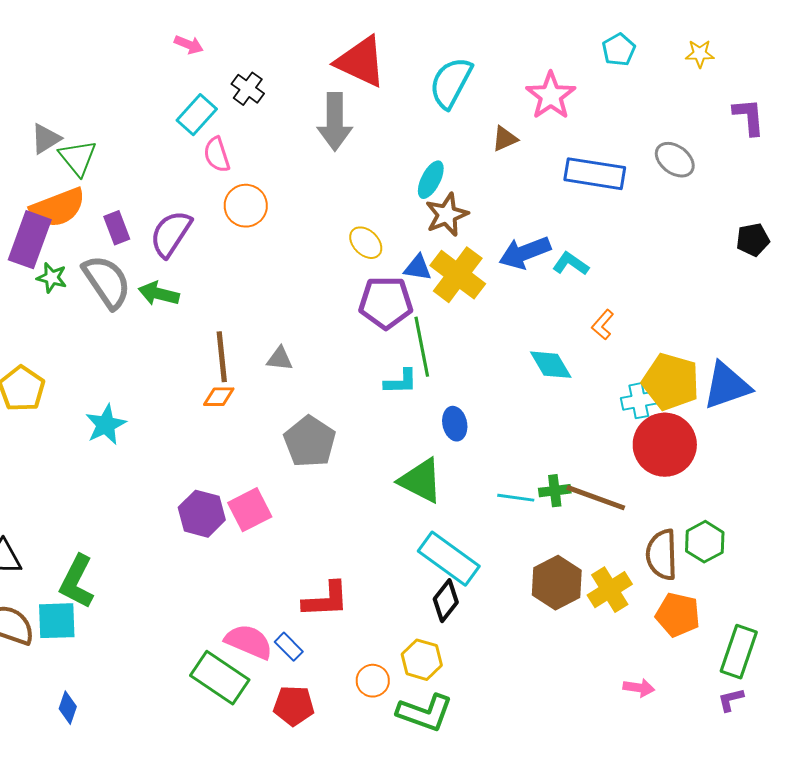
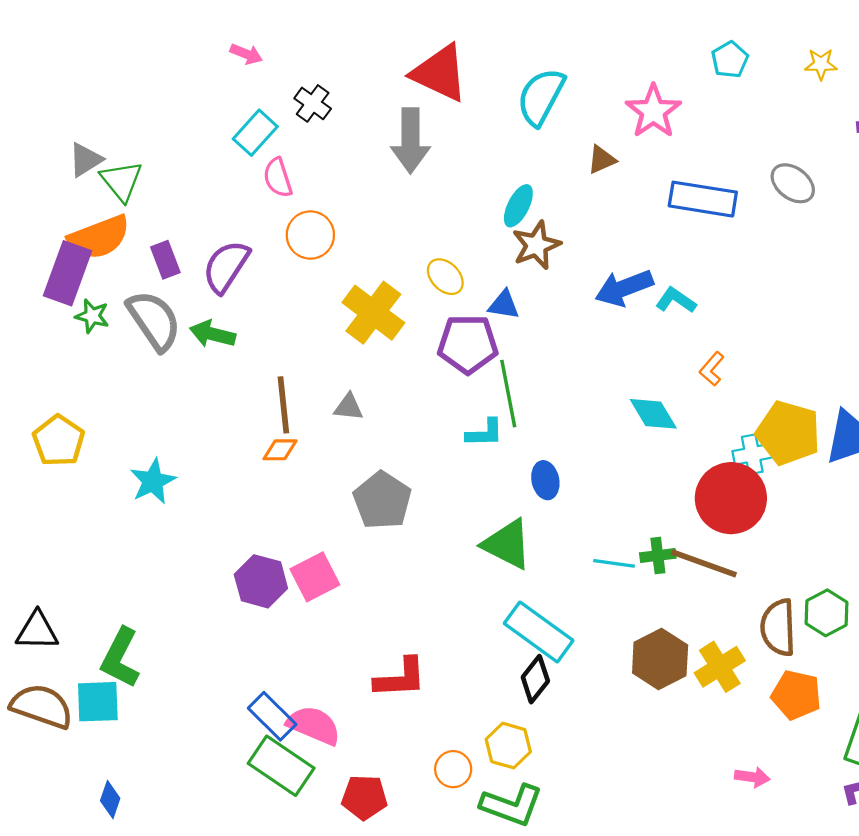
yellow cross: (458, 275) -> (373, 313), moved
red circle: (665, 445) -> (731, 498), moved
blue rectangle: (289, 647) -> (272, 716), moved, size x1.5

